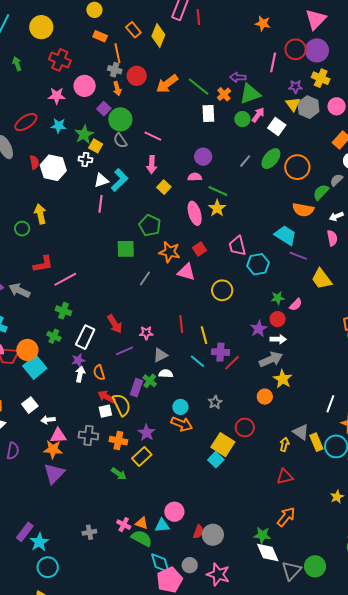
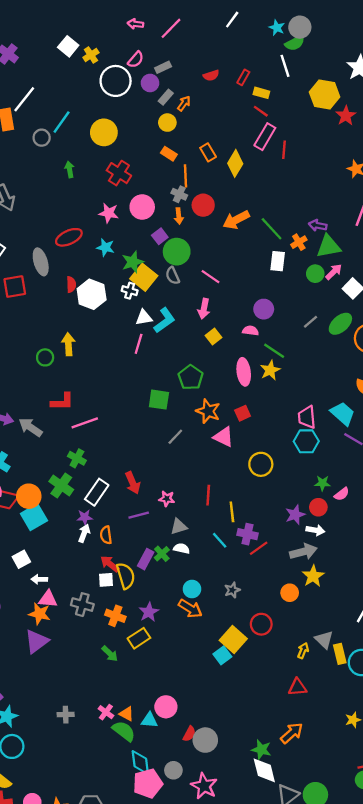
yellow square: (96, 146) -> (144, 277), size x1.6
pink trapezoid: (237, 246) -> (307, 417), moved
green cross: (54, 336) -> (61, 486), size x1.5

